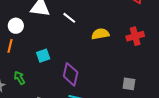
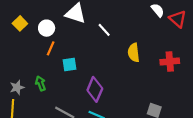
yellow semicircle: (100, 34) -> (134, 53), turned -96
orange line: (10, 46) -> (51, 48), moved

